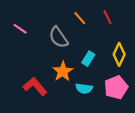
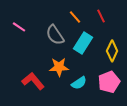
cyan rectangle: (88, 59) -> (83, 43), moved, size x1.5
orange star: (63, 71) -> (59, 67), turned 30
cyan semicircle: (84, 88) -> (79, 83), turned -42

